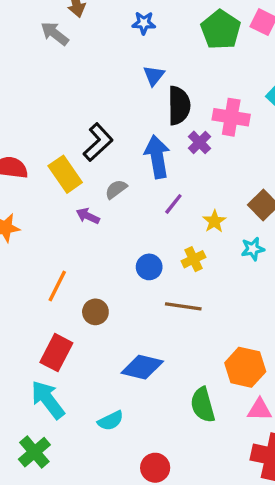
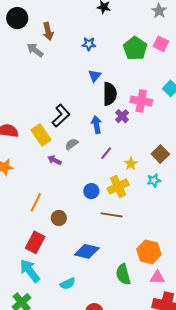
blue arrow: (157, 157) -> (96, 125), size x0.7
yellow cross: (194, 259) -> (118, 187), size x1.5

